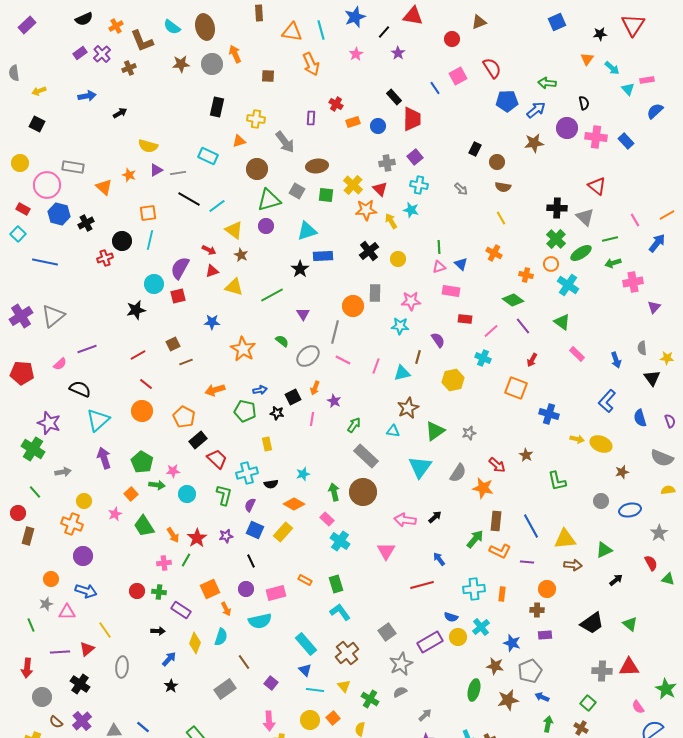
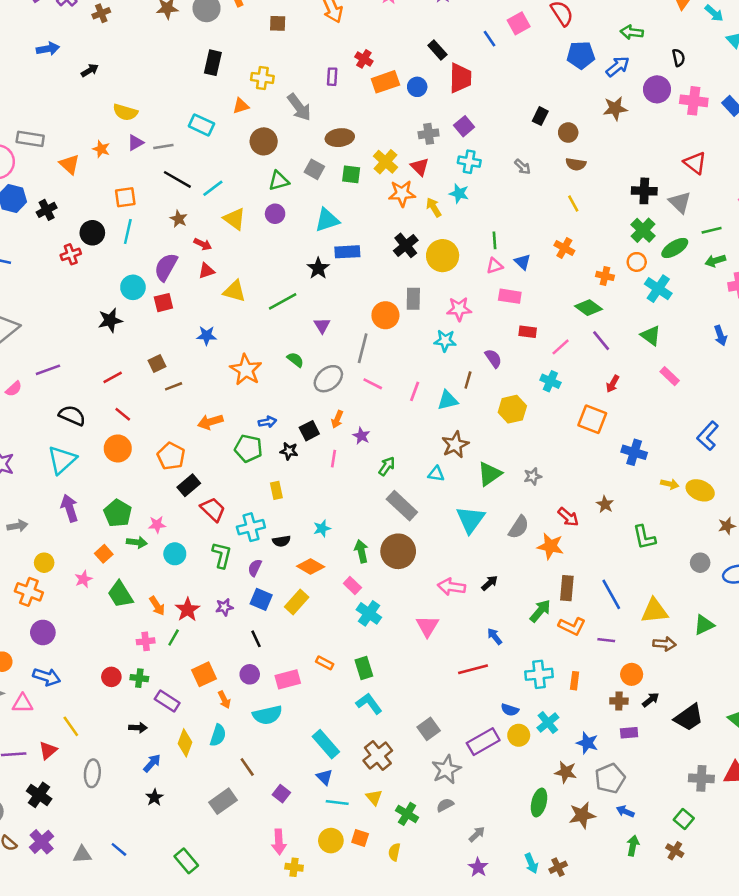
orange rectangle: (353, 122) -> (385, 82), size x1.5
green triangle: (269, 200) -> (279, 181), size x0.7
brown star: (241, 255) -> (179, 219), moved
yellow circle: (398, 259) -> (443, 256), size x1.6
blue arrow: (616, 360) -> (720, 336), moved
black semicircle: (80, 389) -> (72, 415), moved
black arrow: (616, 580) -> (651, 700), moved
orange square: (333, 718) -> (360, 838), turned -32

